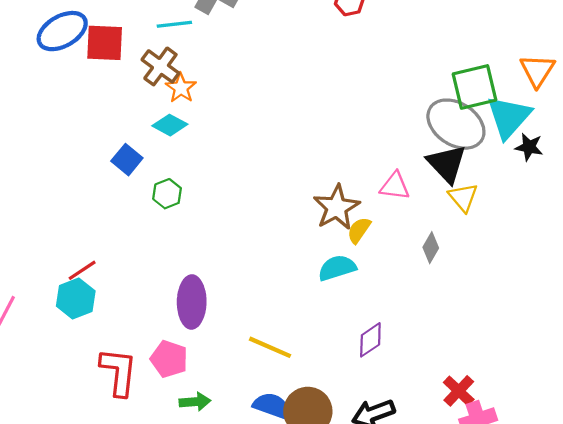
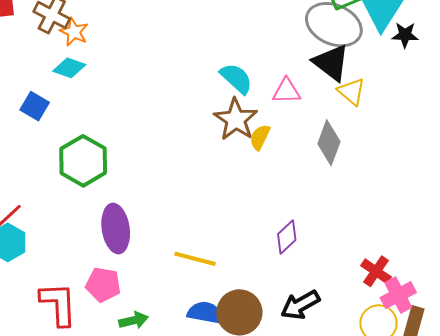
green hexagon: (167, 194) -> (83, 161), moved, size x1.8
gray diamond: (431, 248) -> (329, 143), size x1.5
cyan semicircle: (337, 268) -> (236, 78), moved, turned 69

